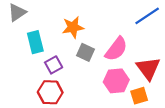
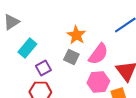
orange star: (73, 27) -> (76, 35), moved, turned -30
cyan rectangle: (35, 42) -> (27, 48), turned 54

